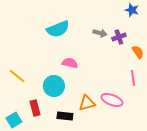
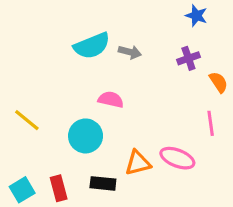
blue star: (132, 10) -> (196, 16), moved
gray arrow: (100, 33) -> (130, 52), moved
red rectangle: (35, 108) -> (59, 188), moved

